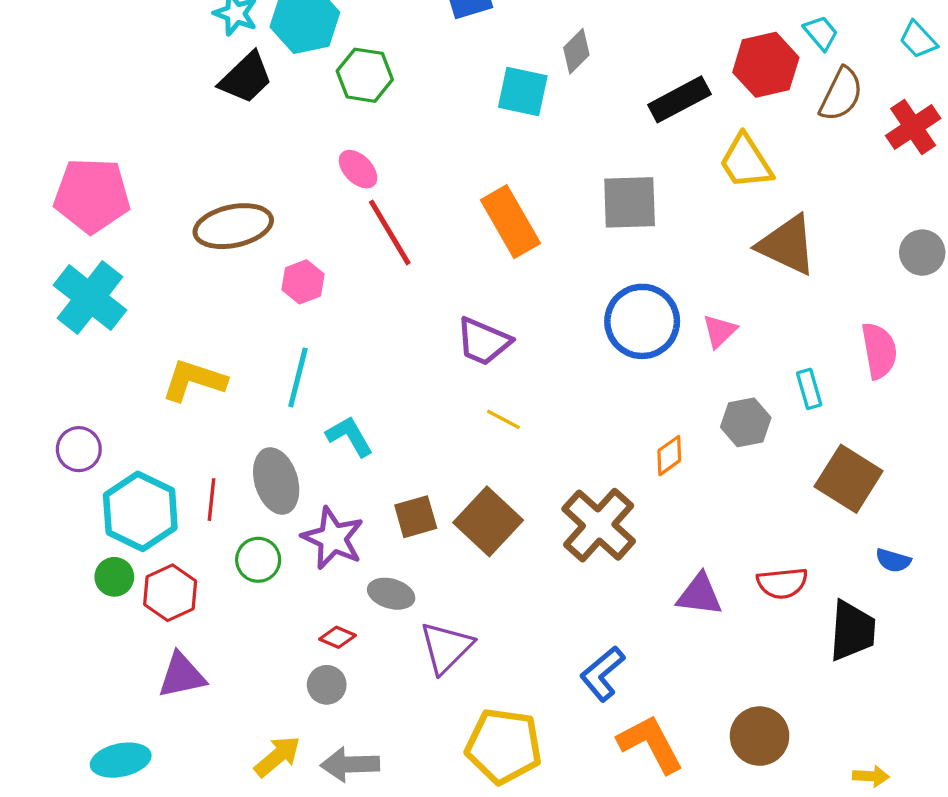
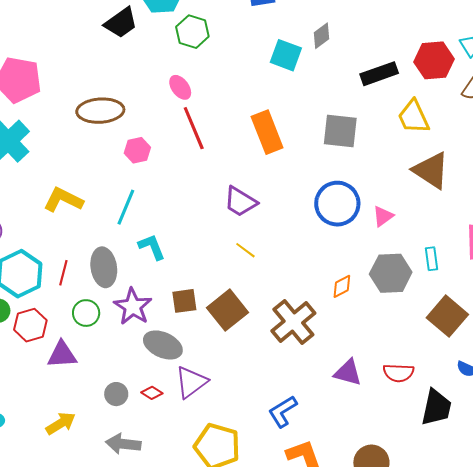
gray hexagon: (746, 422) -> (391, 273), size x1.4
gray ellipse: (391, 594) -> (163, 345), size x1.4
red diamond: (337, 637) -> (152, 393), moved
purple triangle: (182, 675) -> (62, 355), moved
yellow arrow: (277, 756) -> (61, 423), moved

